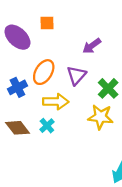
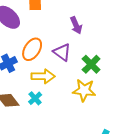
purple arrow: (92, 46) -> (76, 25), turned -78
purple triangle: (76, 75) -> (62, 52), turned -36

